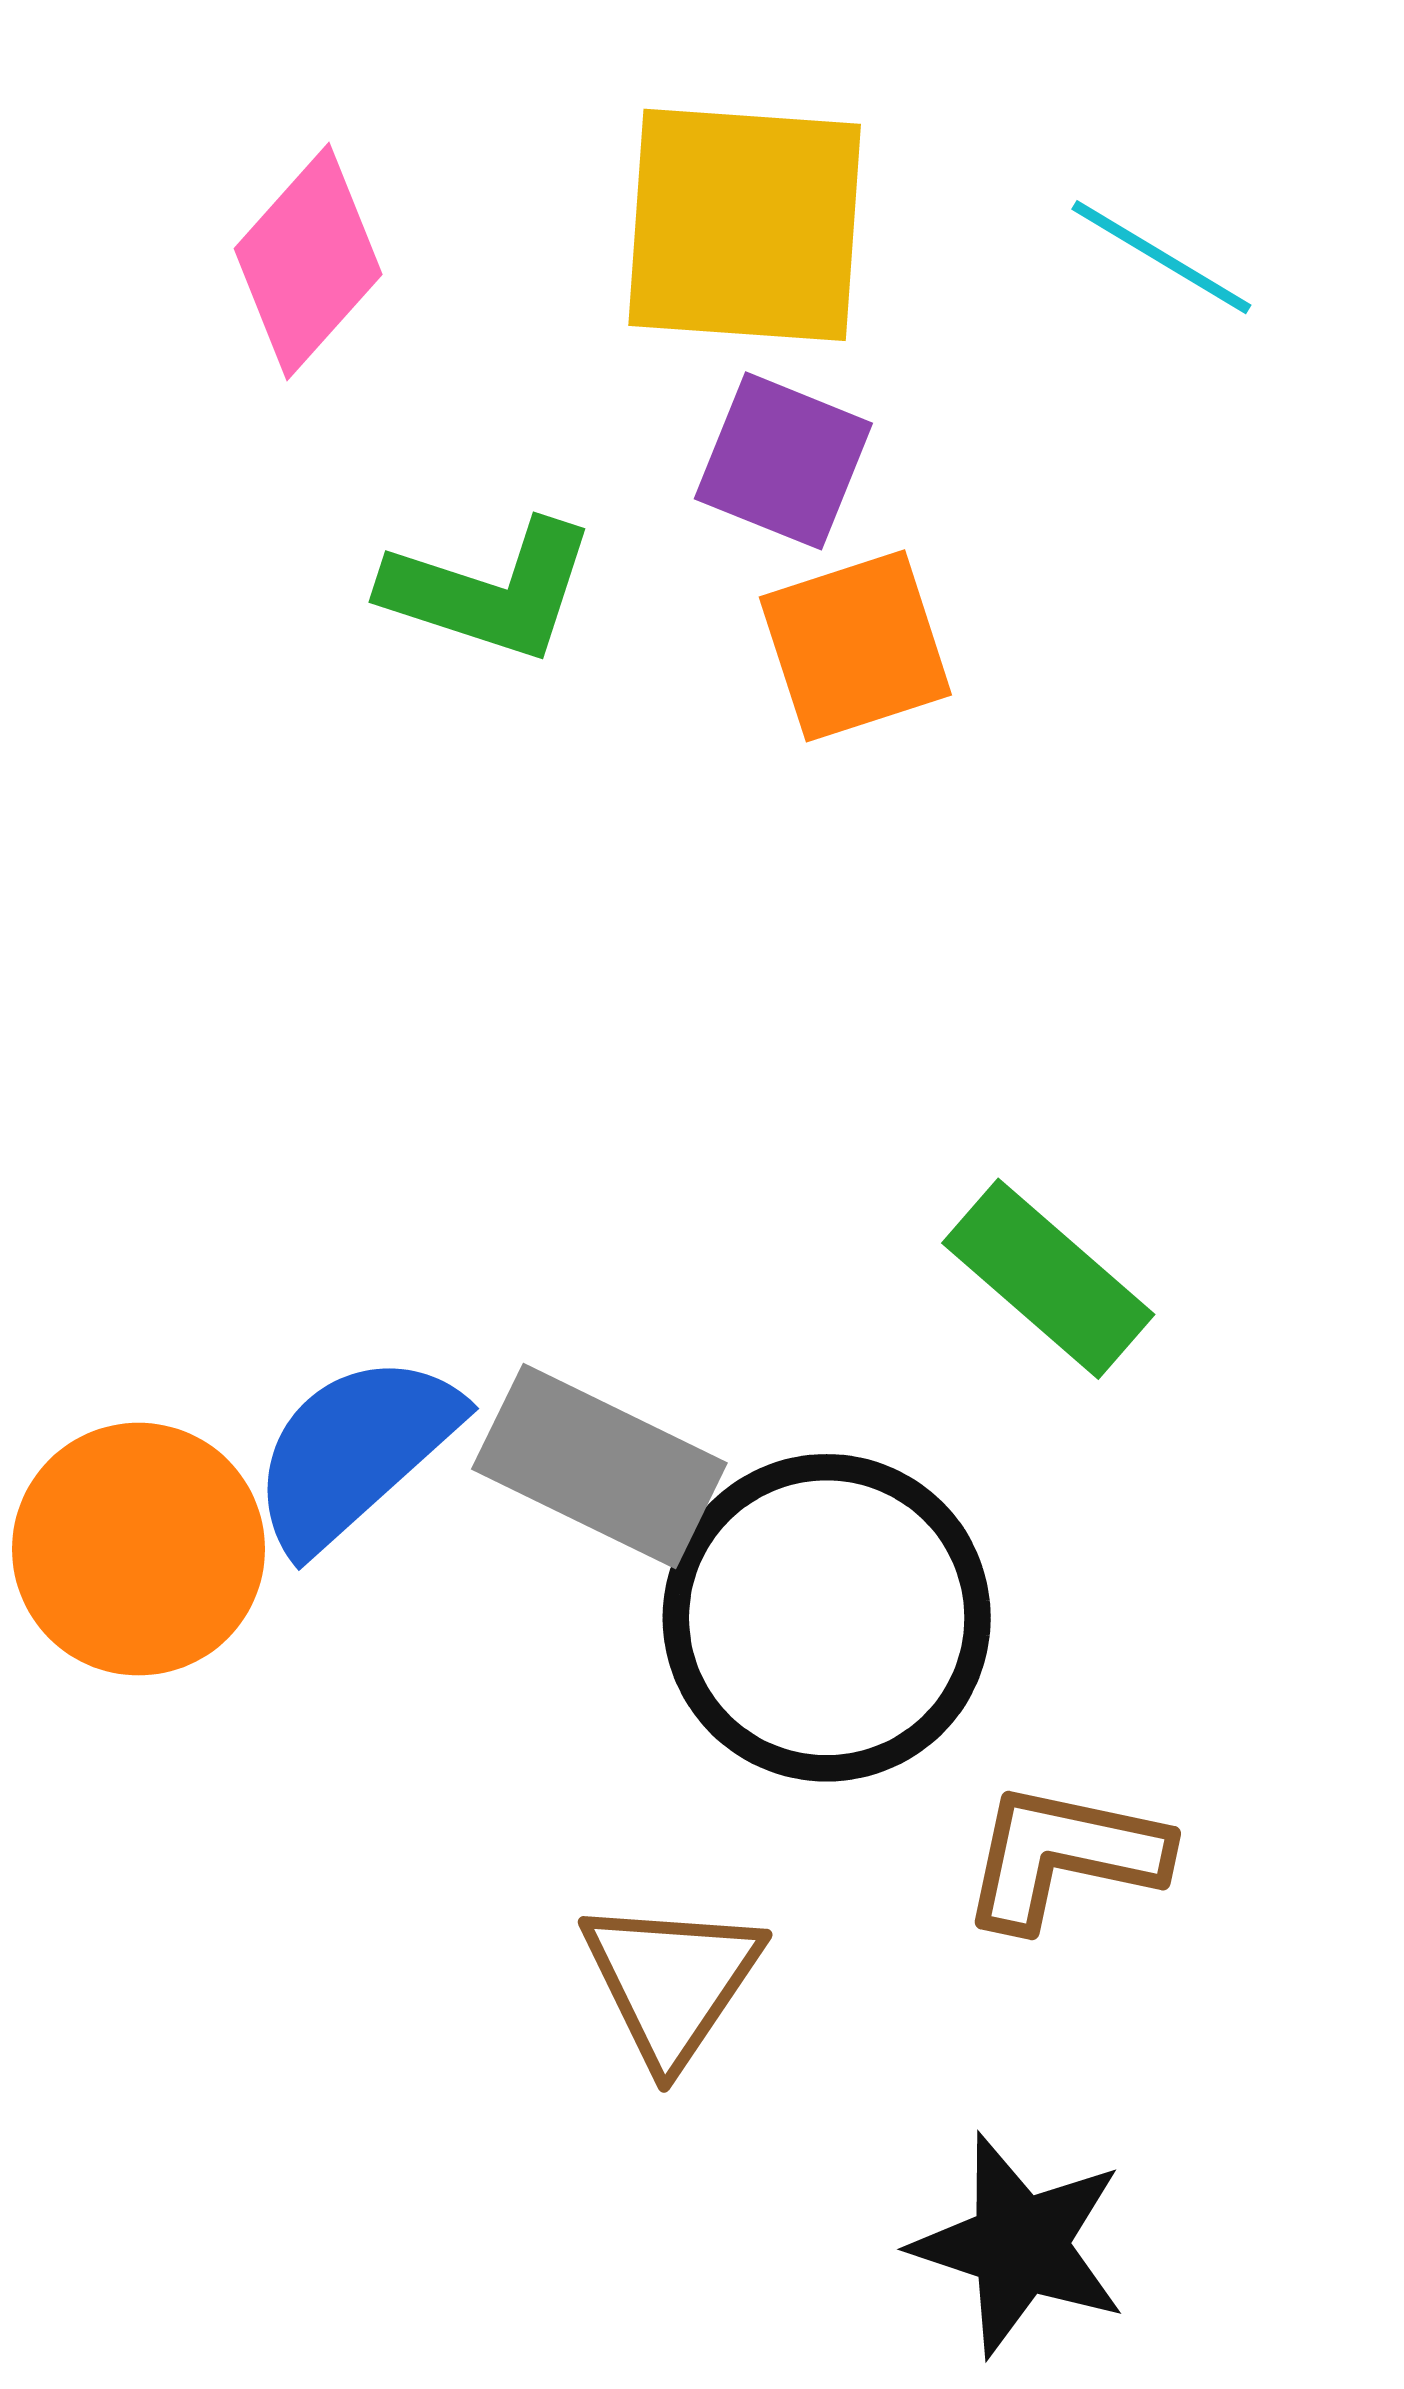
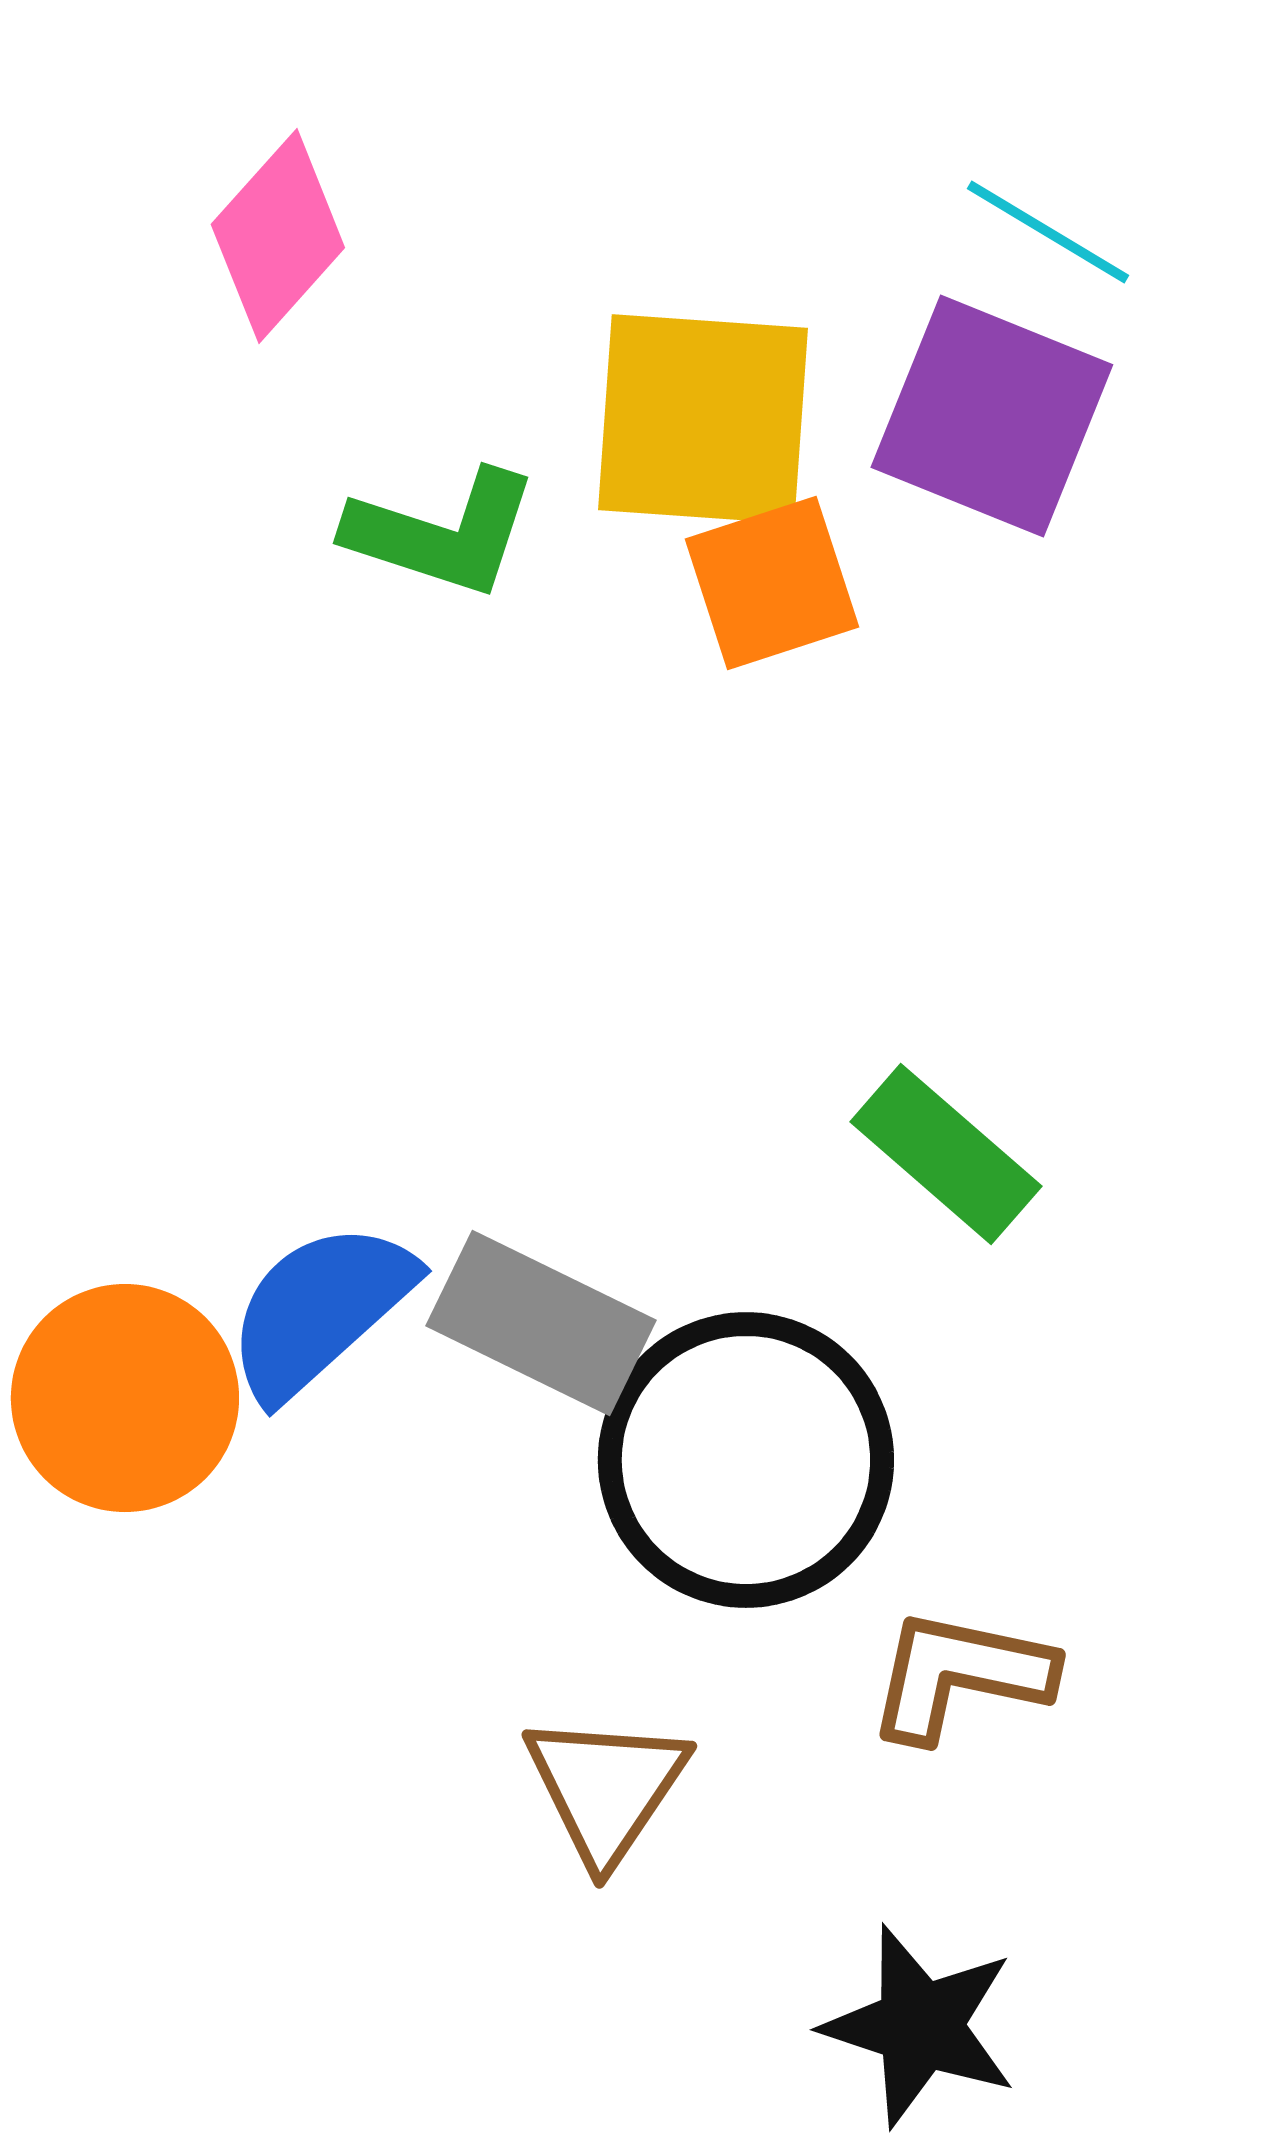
yellow square: (745, 225) -> (703, 419), moved
purple square: (783, 461) -> (992, 416), moved, size x1.5

